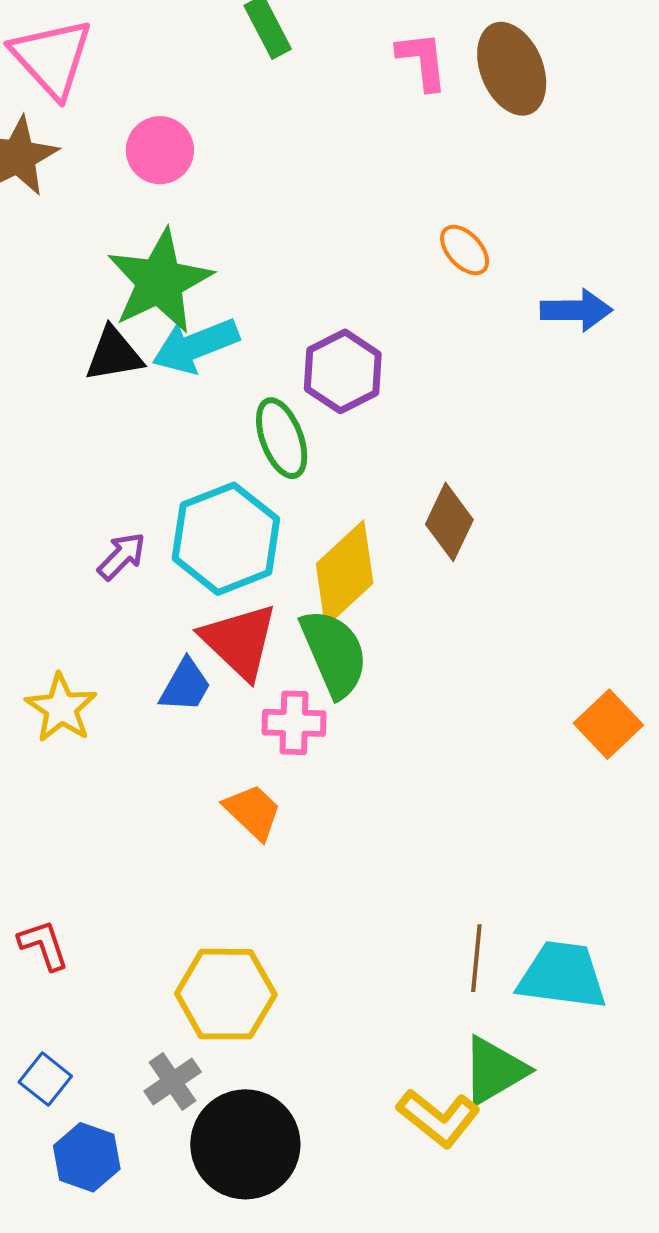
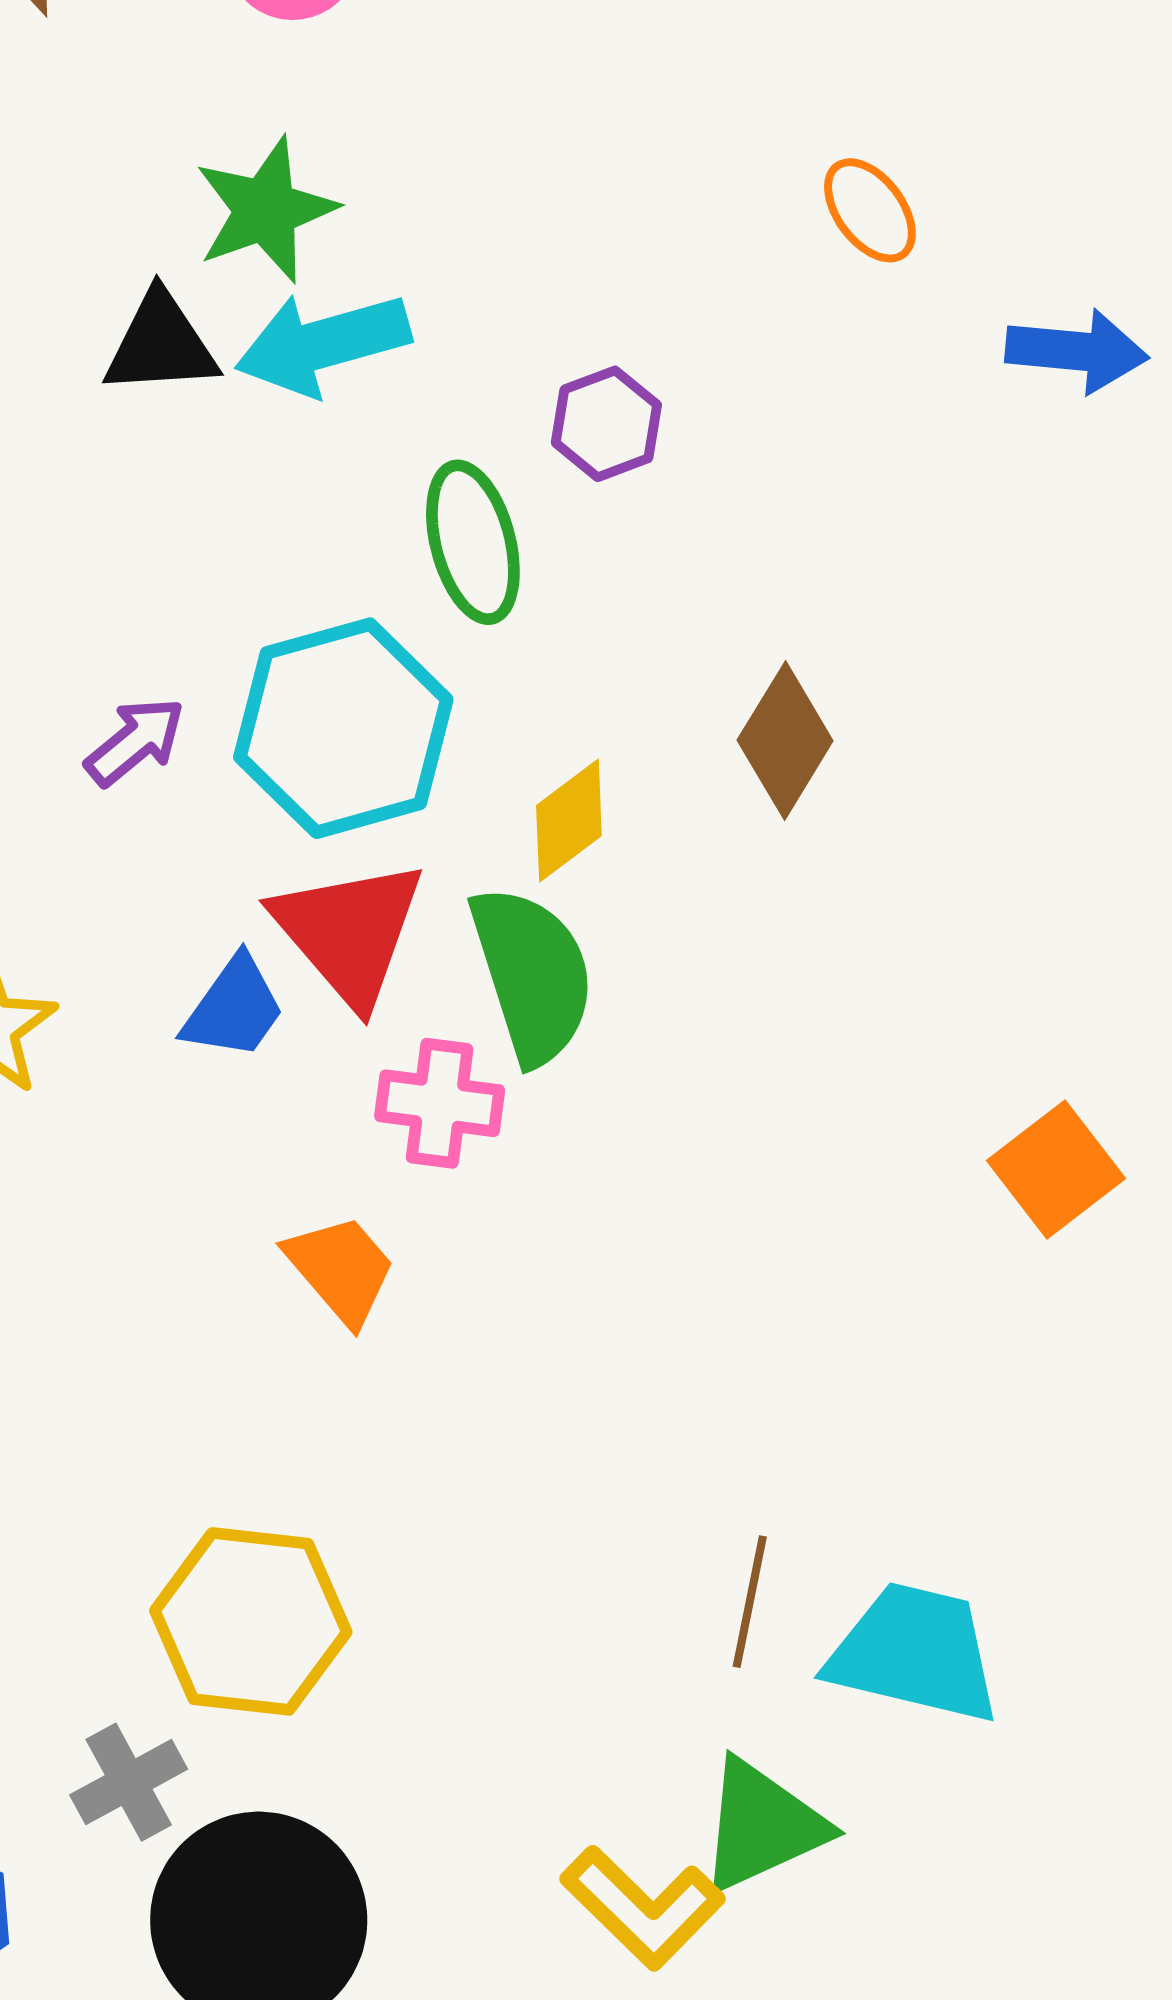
green star: (160, 281) -> (266, 210), size x0.7
purple hexagon: (343, 371) -> (606, 424), size x0.7
yellow diamond: (345, 574) -> (569, 821), size x0.6

